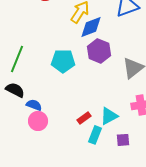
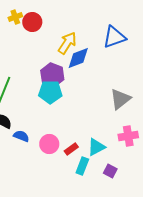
purple hexagon: (99, 51) -> (52, 75), moved
pink circle: (38, 121) -> (49, 144), moved
purple square: (123, 140) -> (110, 171), turned 32

